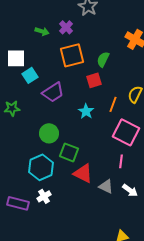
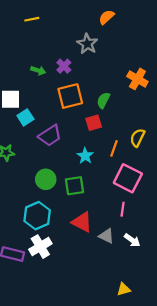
green square: (69, 152) -> (74, 186), moved, turned -30
white cross: (44, 196) -> (40, 247), size x1.5

